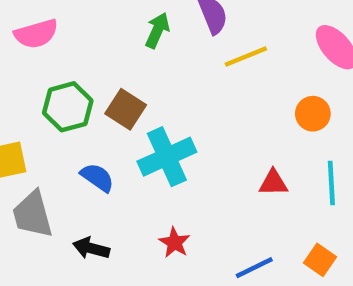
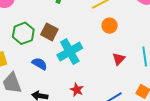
orange circle: (313, 114) -> (110, 26), moved
red triangle: (273, 183) -> (119, 59), turned -40

